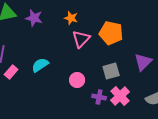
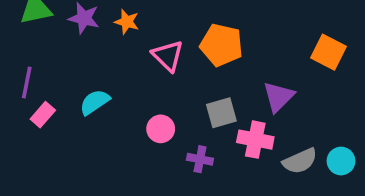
orange star: (71, 18) -> (127, 22), moved
pink triangle: (81, 39) -> (168, 56), turned -30
pink cross: (120, 96) -> (255, 140), moved, turned -36

